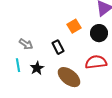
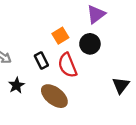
red semicircle: (96, 62) -> (67, 65), moved, turned -105

